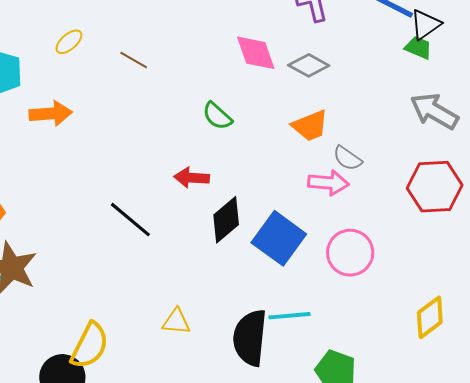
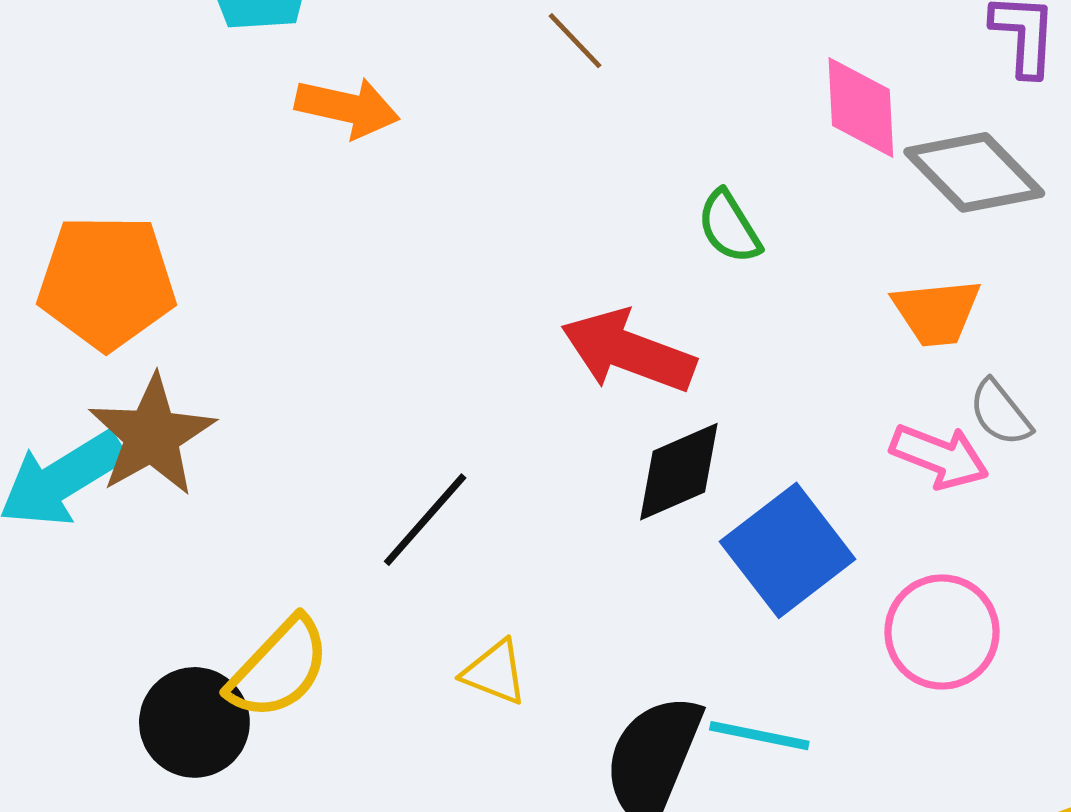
gray diamond: (309, 65) -> (974, 172), size x1.4
red arrow: (192, 178) -> (628, 351), size x1.6
black line: (130, 220) -> (425, 520), moved, turned 75

